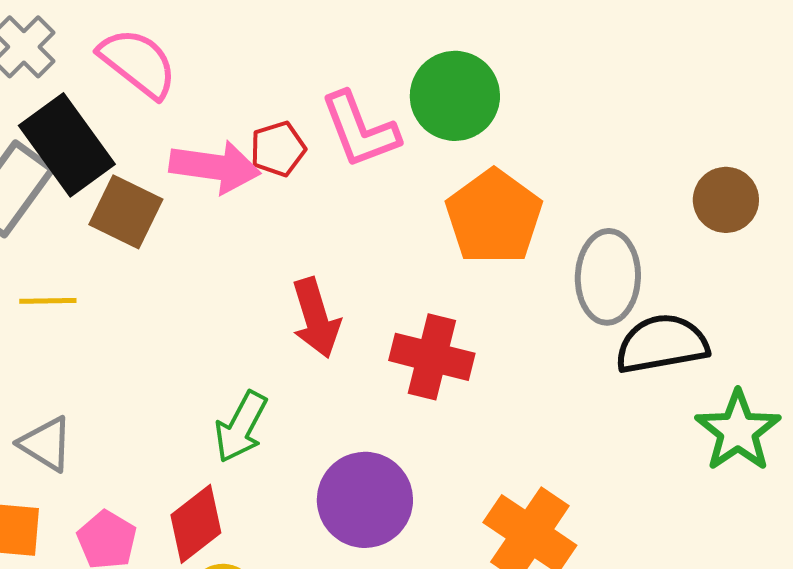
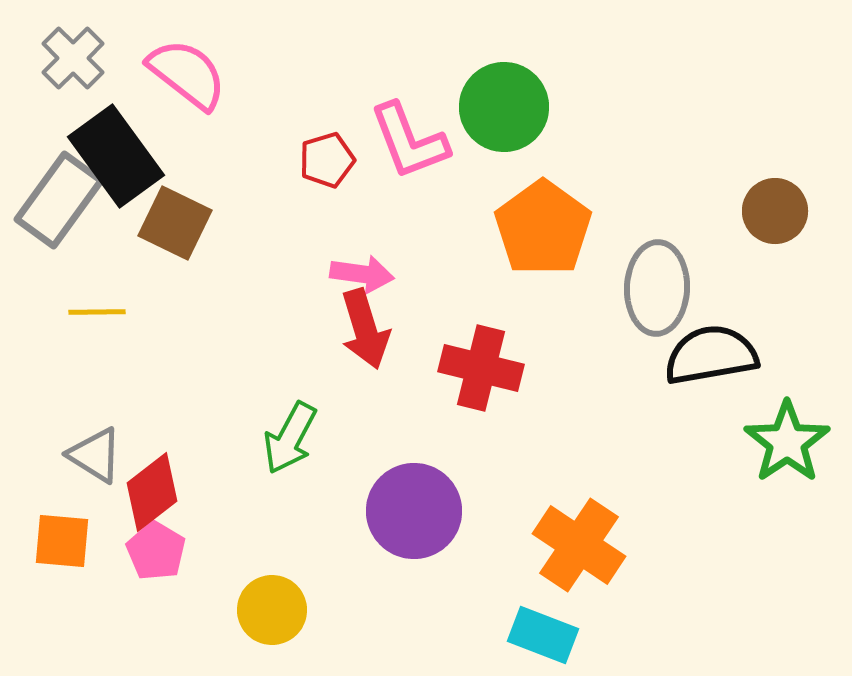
pink arrow: (215, 167) -> (362, 274), moved, size x0.7
red diamond: (196, 524) -> (152, 492), moved

